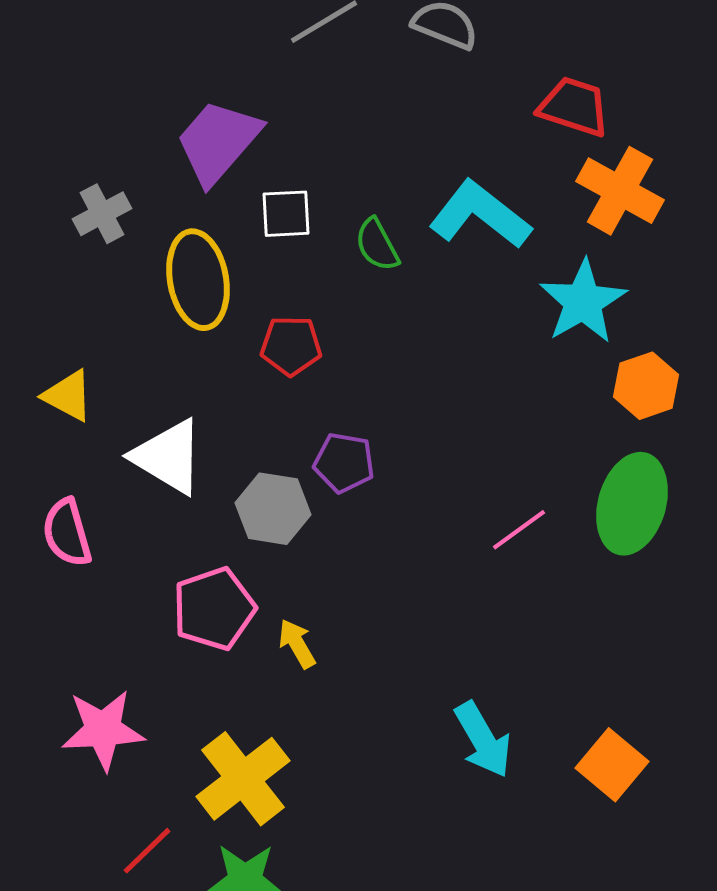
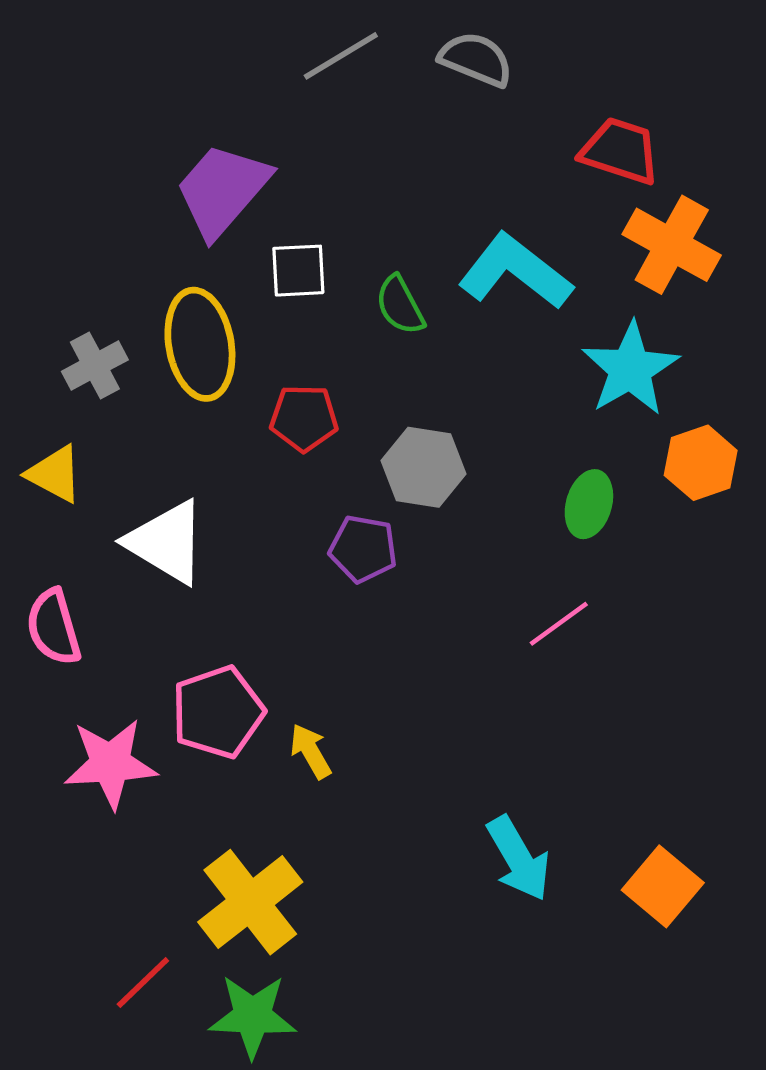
gray cross: (102, 214) -> (95, 366), moved
green ellipse: (632, 504) -> (589, 504), moved, size x0.6
gray hexagon: (273, 509) -> (424, 467), moved
pink star: (103, 730) -> (111, 763), moved

